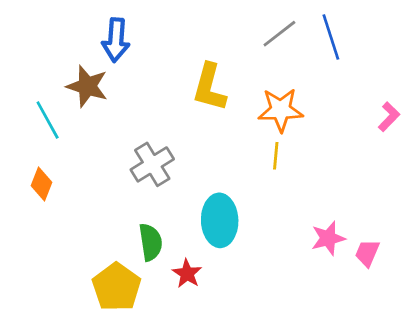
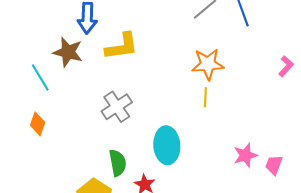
yellow L-shape: (209, 87) -> (122, 46), moved, turned -111

